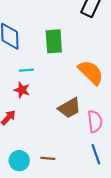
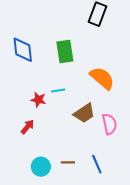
cyan line: (26, 70) -> (58, 90), moved
blue line: (96, 154) -> (97, 164), moved

